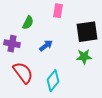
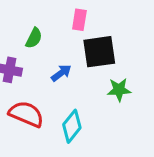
black square: (87, 32) -> (99, 52), moved
red semicircle: (23, 73) -> (26, 114), turned -30

